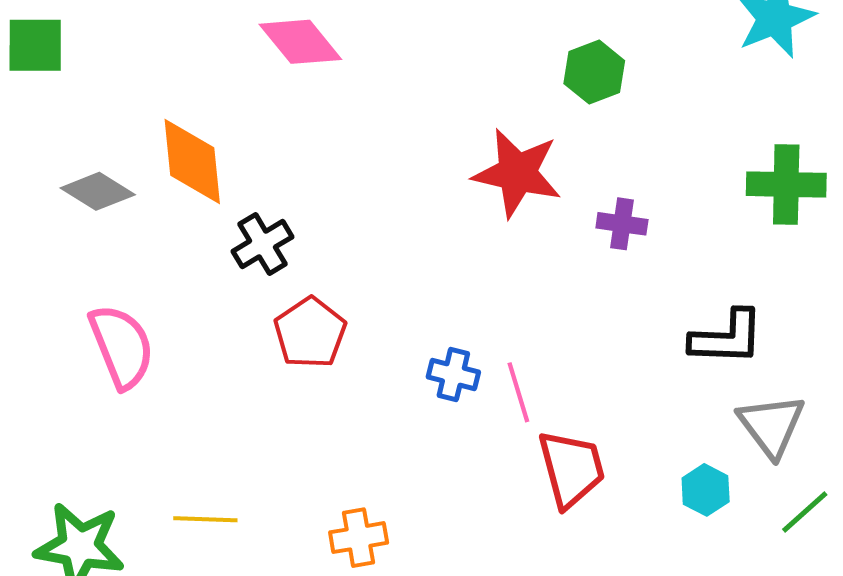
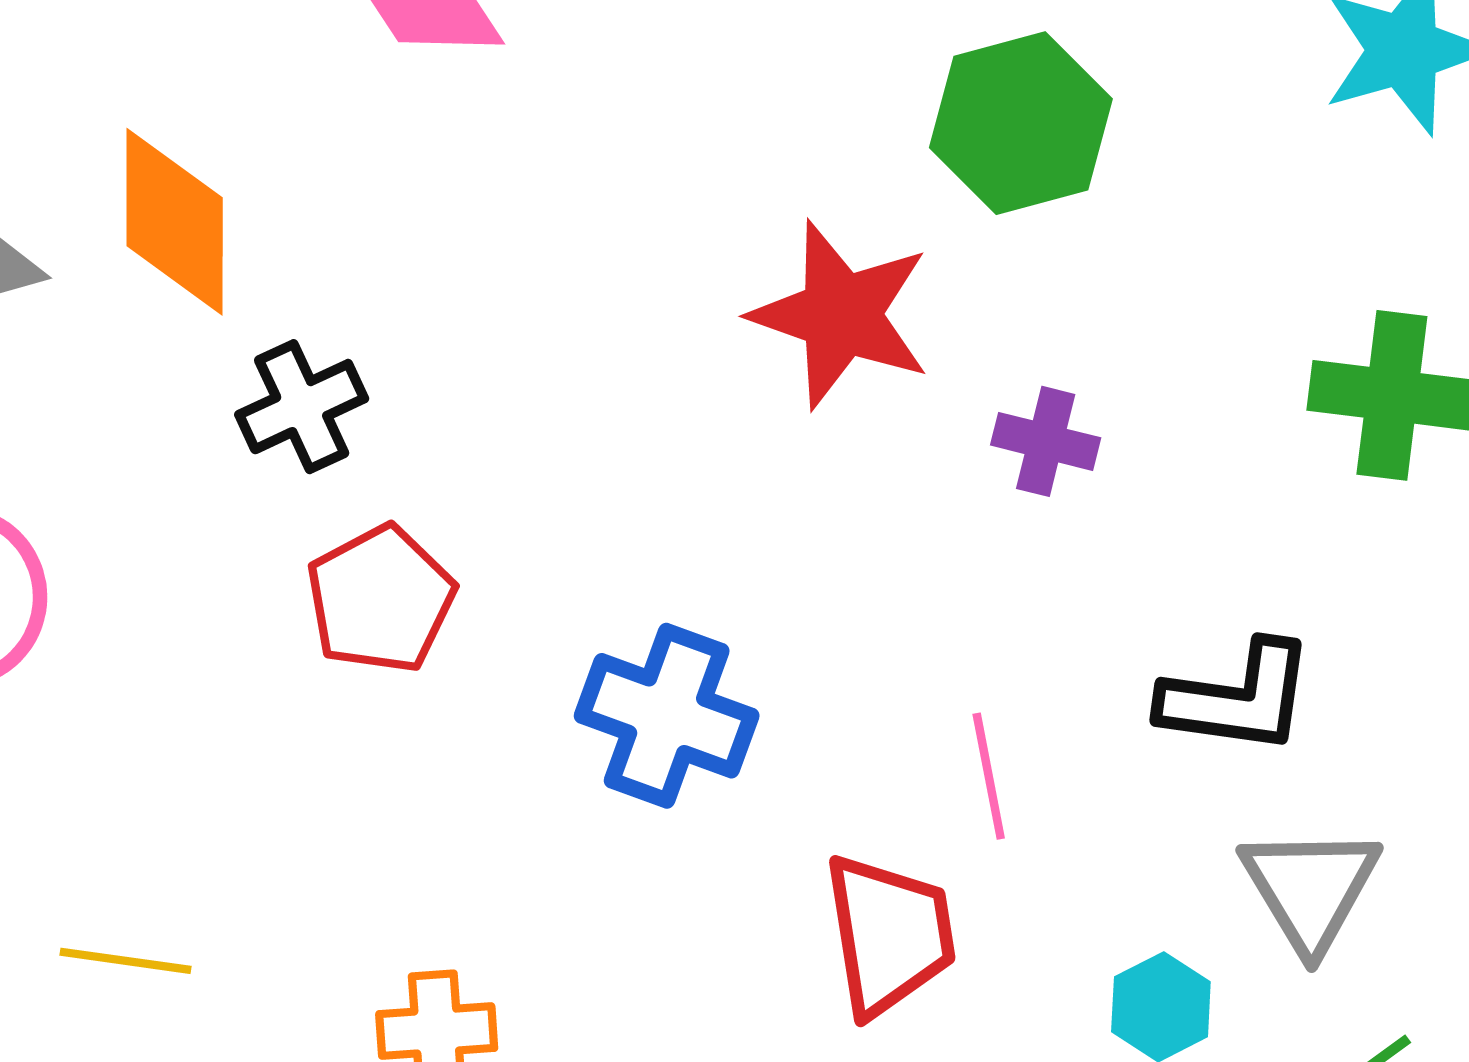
green hexagon: (594, 72) -> (1021, 123), size x1.4
blue cross: (453, 375) -> (667, 716), size x1.6
pink line: (518, 392) -> (989, 776), moved

